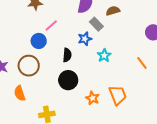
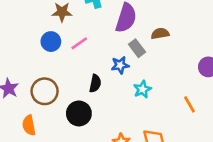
blue circle: (39, 41) -> (51, 42), moved
black circle: (68, 80) -> (79, 113), moved

